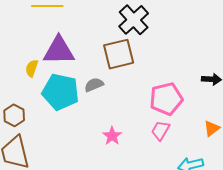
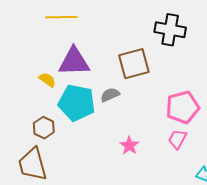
black cross: (134, 20) -> (170, 30), moved, turned -36
yellow semicircle: (32, 68) -> (47, 80), turned 108
brown hexagon: (14, 115) -> (44, 128), moved

